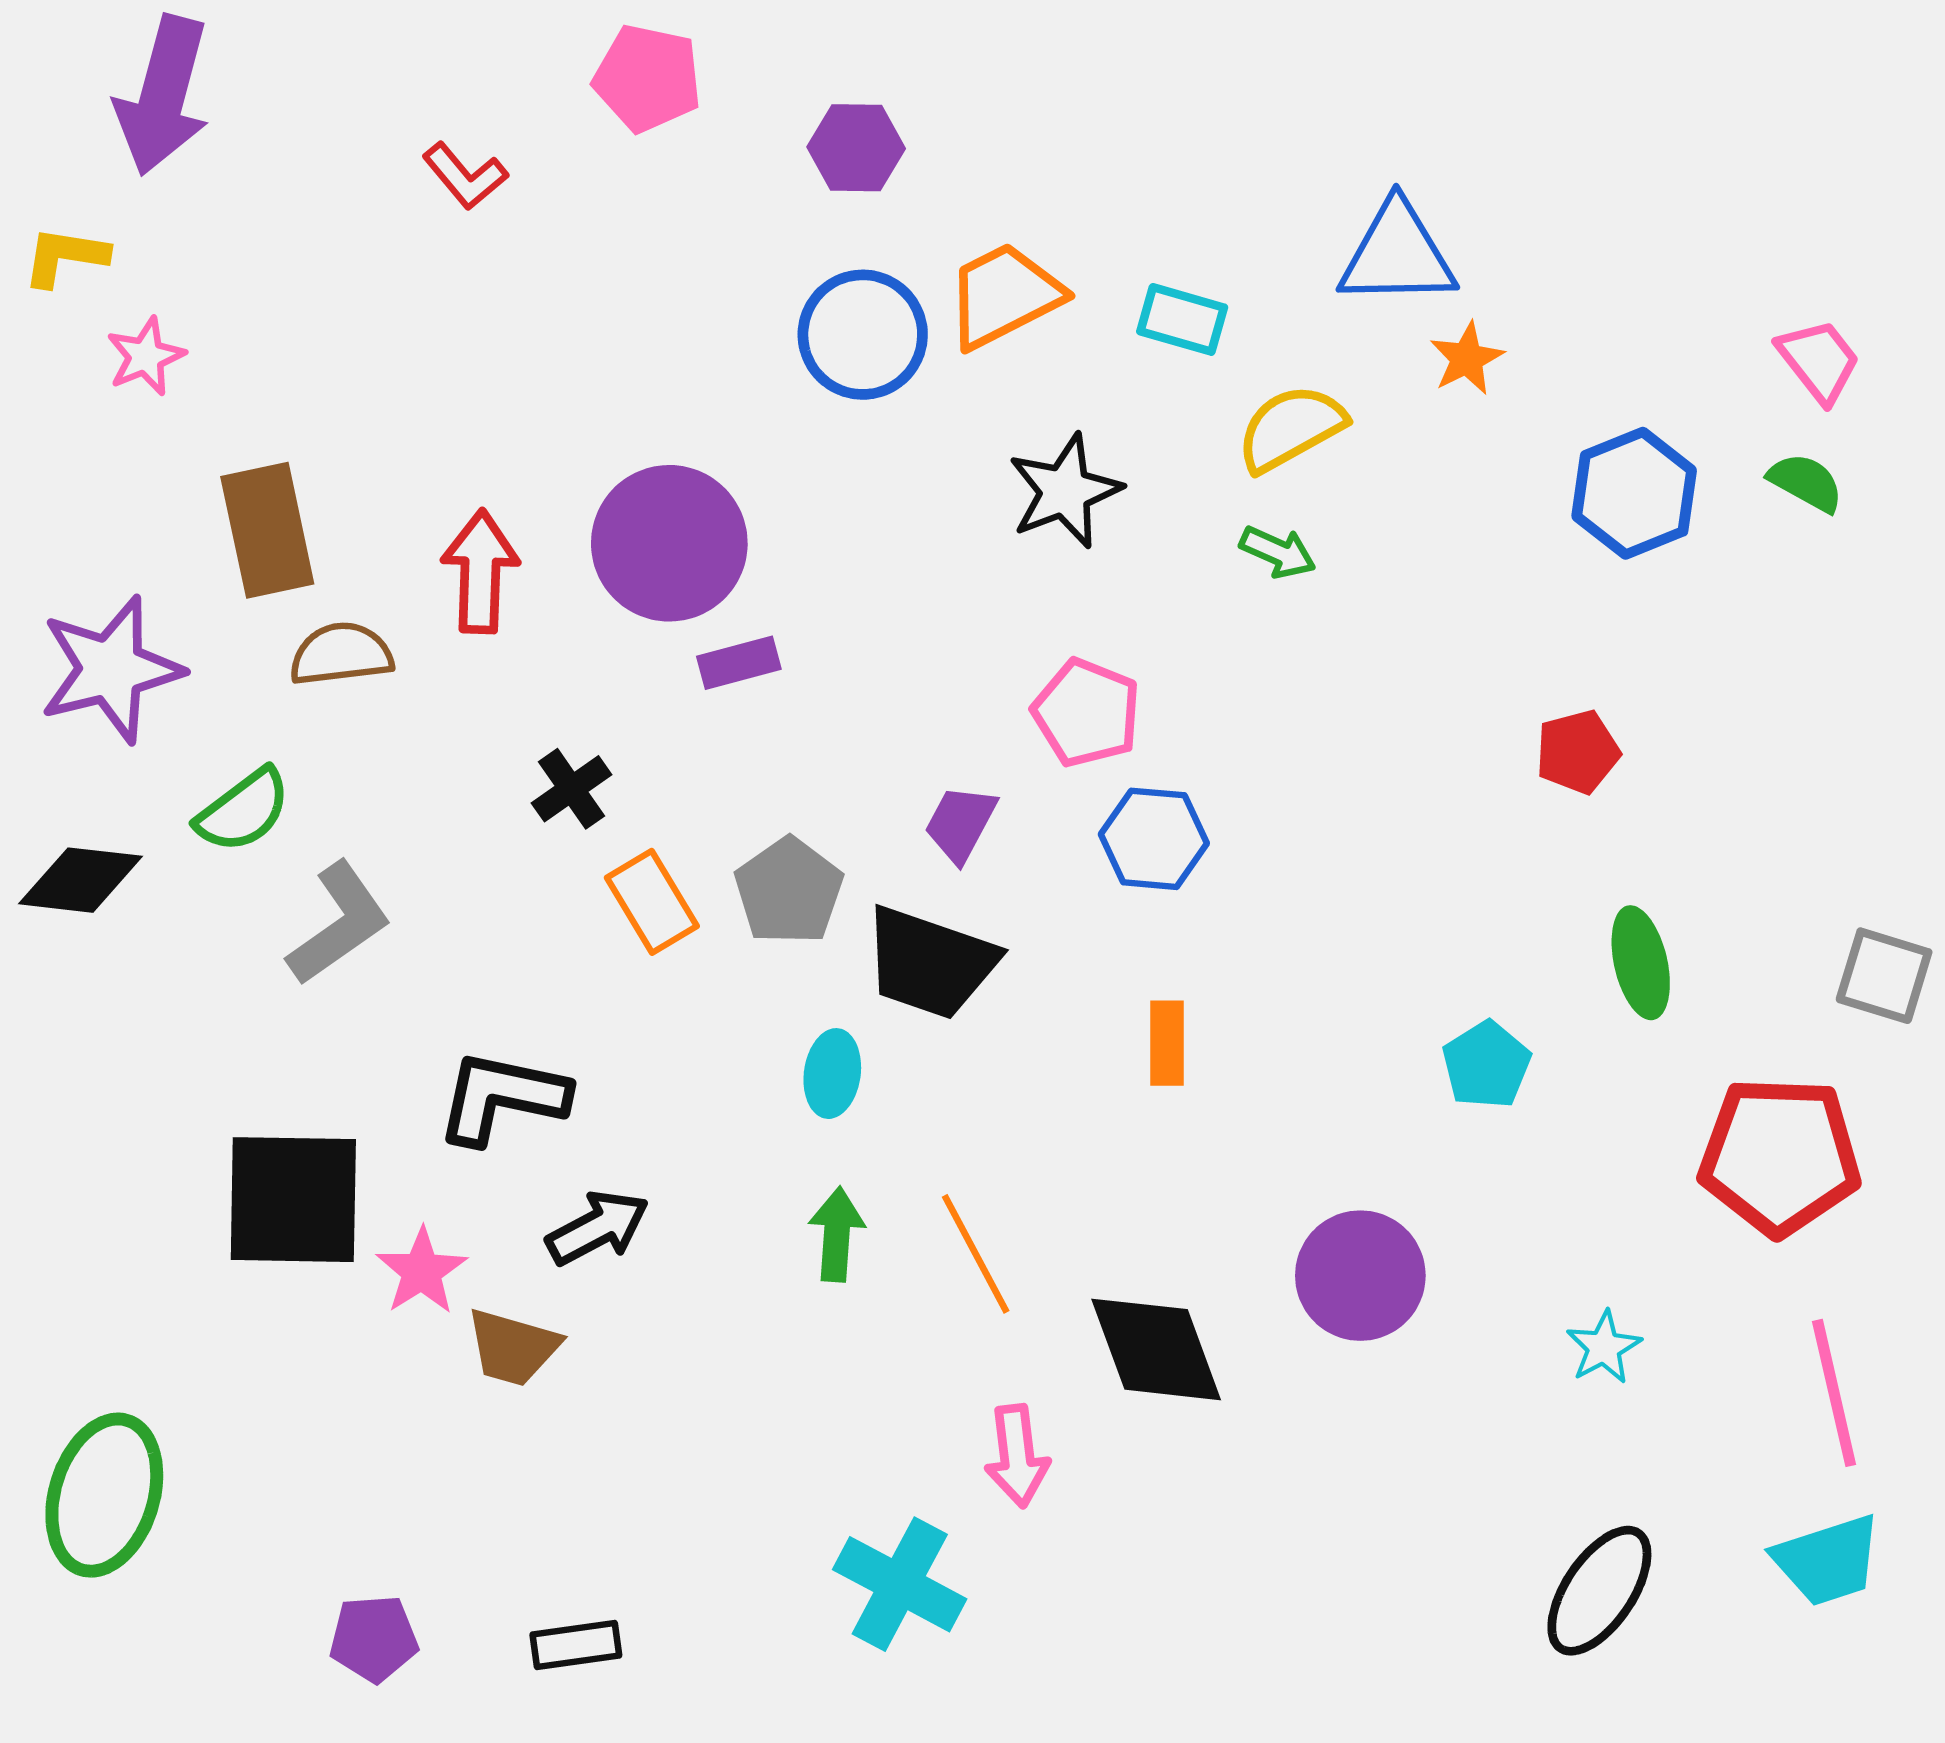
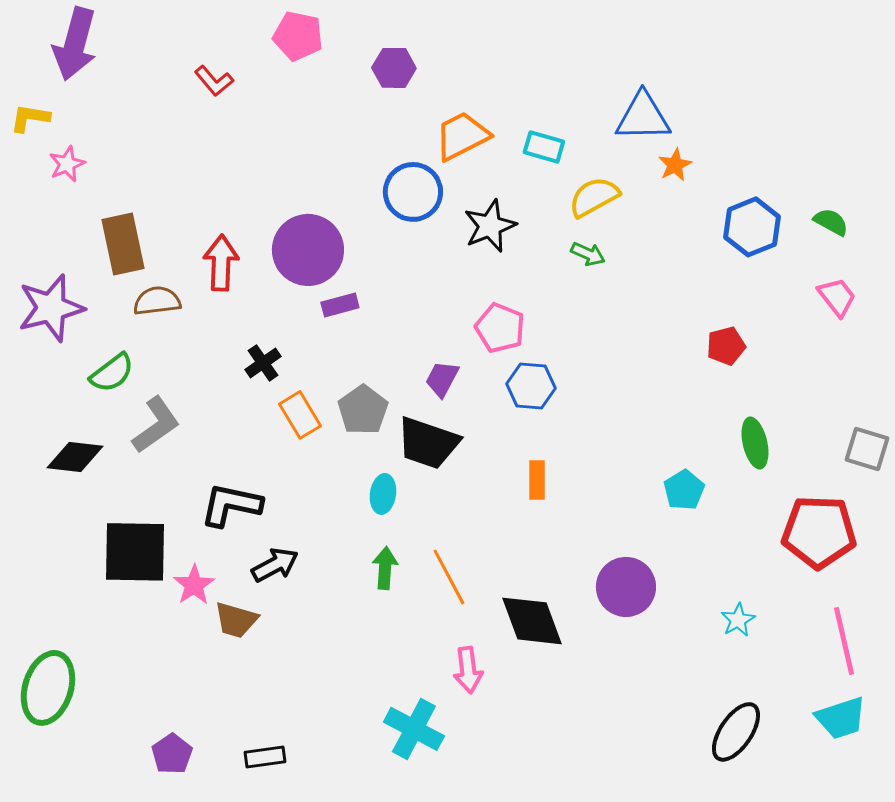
blue circle: (863, 335) -> (413, 192), moved
pink trapezoid: (1819, 361) -> (837, 297), moved
black diamond: (80, 880) -> (75, 457), moved
purple pentagon: (374, 1639) -> (172, 754), turned -30

